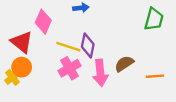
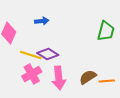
purple diamond: (88, 45) -> (48, 54), turned -70
brown semicircle: (124, 64) -> (88, 77), moved

